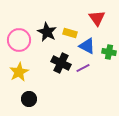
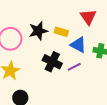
black star: (47, 32) -> (38, 31), turned 30

